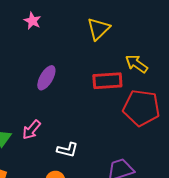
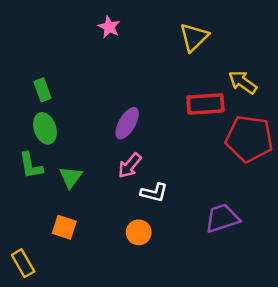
purple ellipse: (46, 78) -> (127, 123), moved
pink arrow: (31, 130) -> (130, 166), moved

